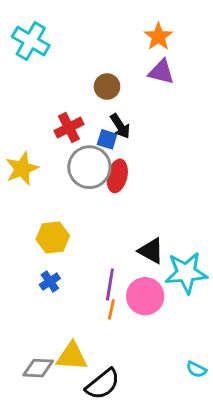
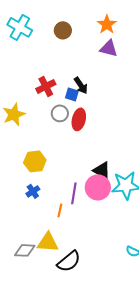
brown circle: (107, 87) -> (63, 30), moved
gray circle: (89, 167) -> (60, 113), size x0.6
pink circle: (145, 296) -> (98, 187), moved
orange line: (111, 309) -> (60, 210), moved

